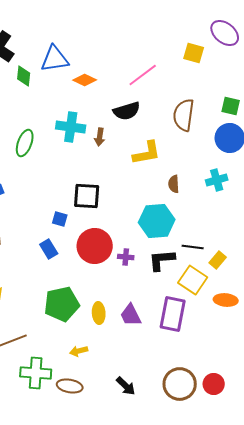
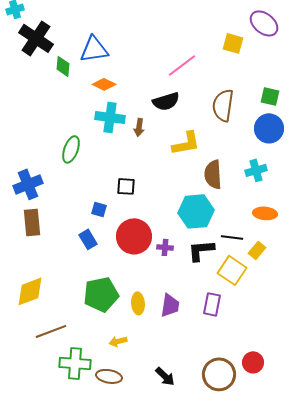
orange diamond: (85, 80) -> (104, 84), moved
green ellipse: (25, 143) -> (71, 149), moved
brown semicircle: (174, 184) -> (213, 174), size x1.6
black square: (87, 196) -> (126, 186), size x0.7
orange ellipse: (226, 300) -> (265, 213), moved
purple rectangle: (173, 314) -> (212, 304), size x0.7
purple trapezoid: (131, 315) -> (170, 305), turned -145
red circle: (214, 384) -> (253, 362), moved

